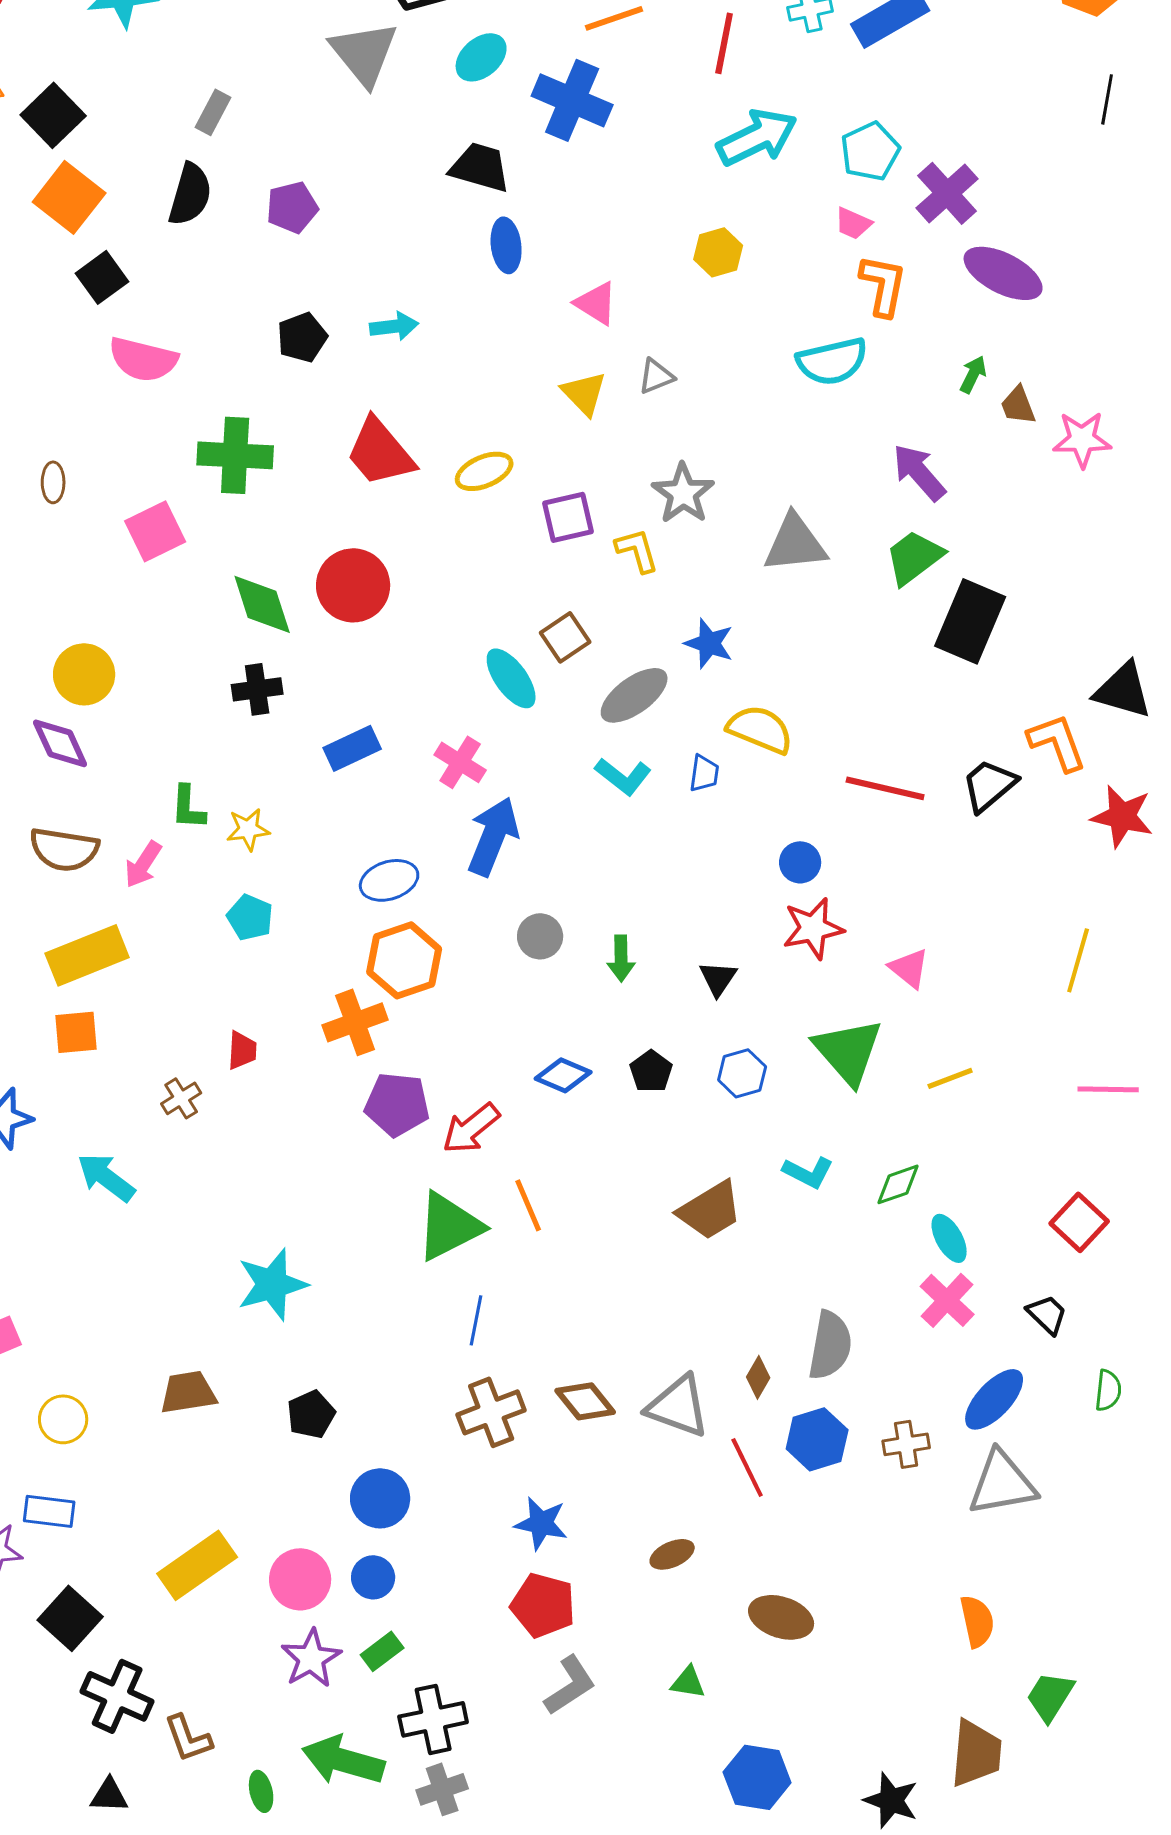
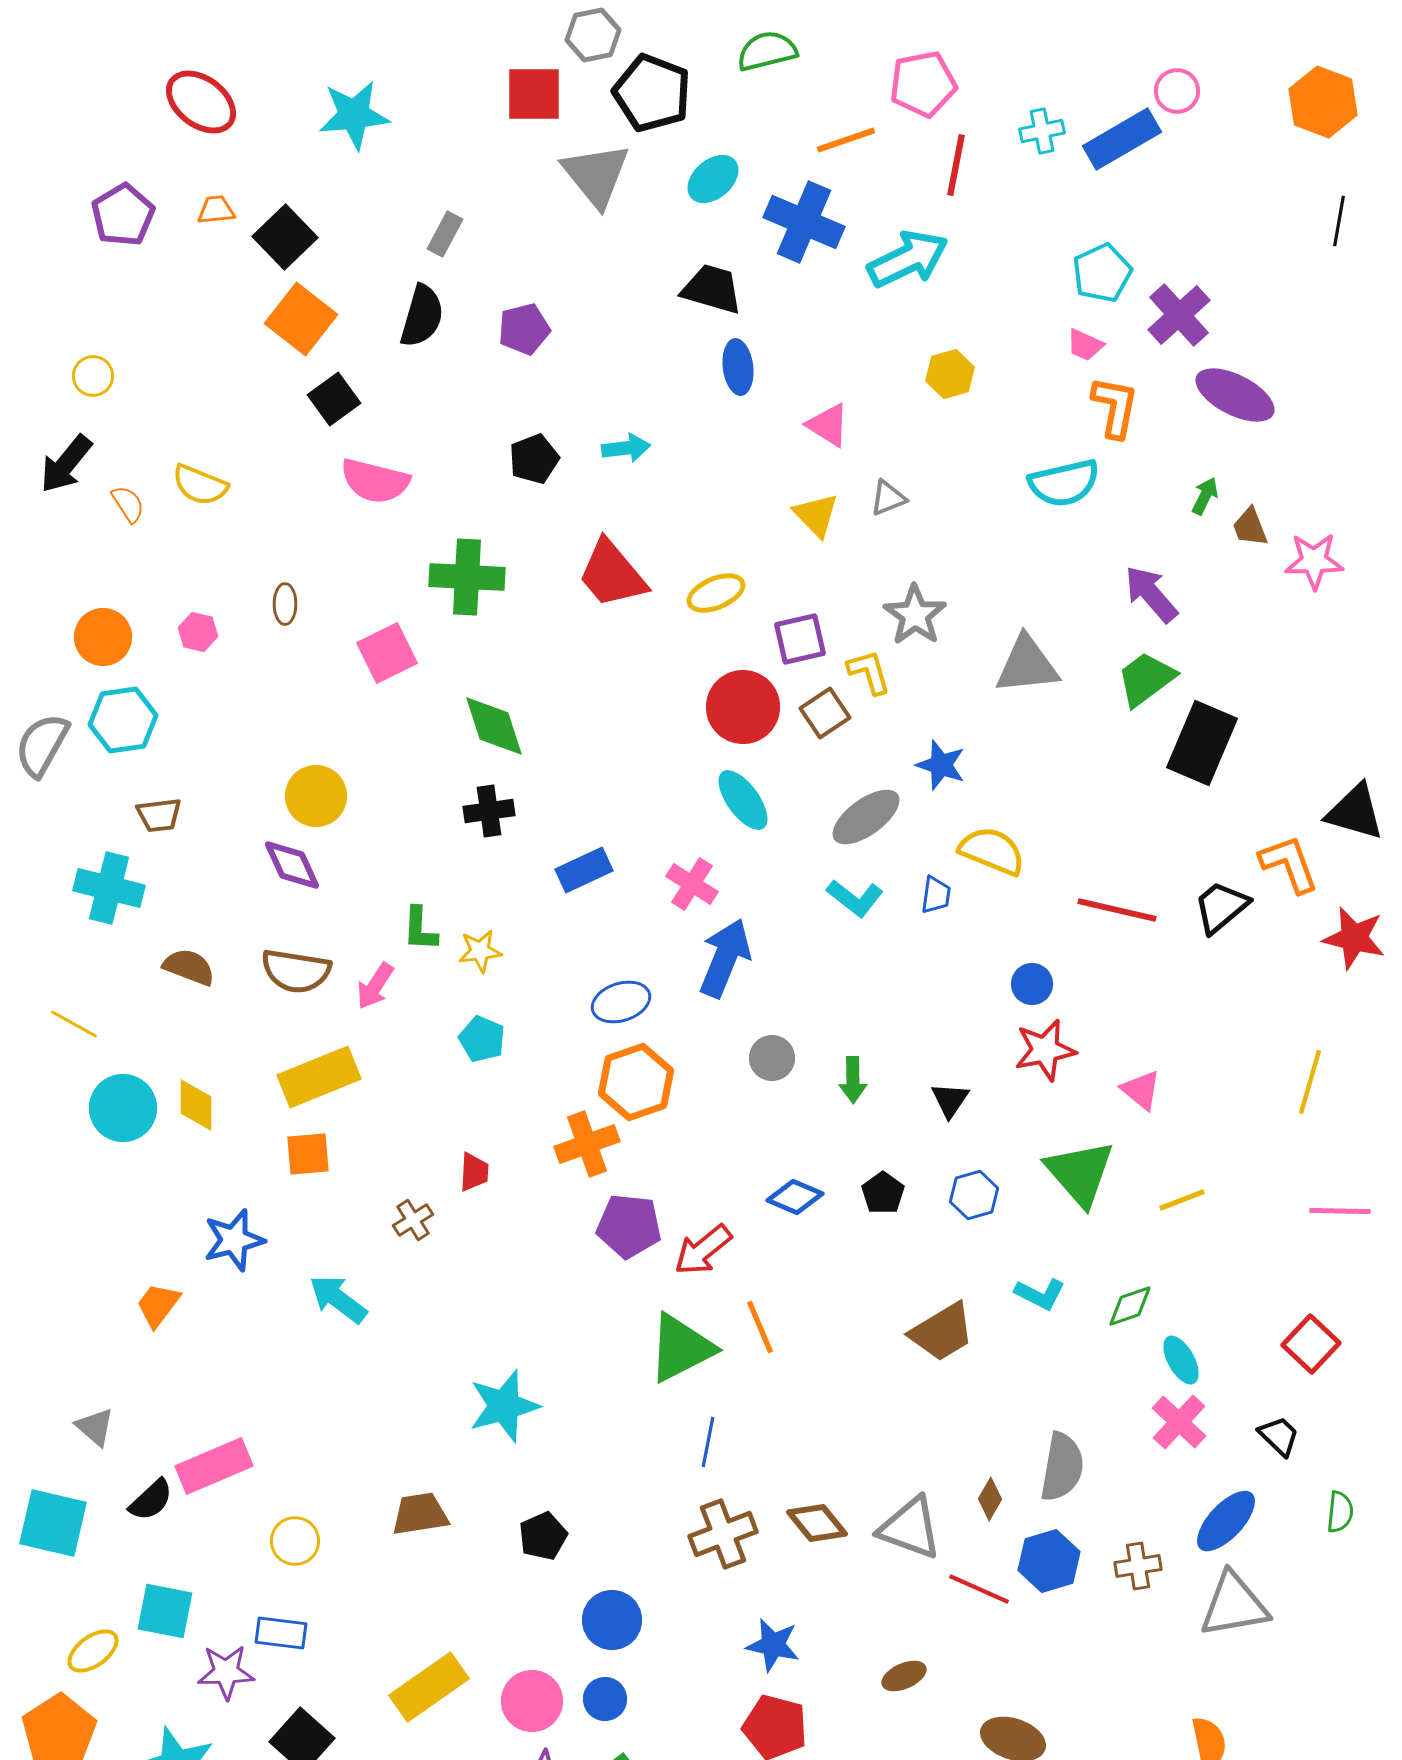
cyan arrow: (757, 137) -> (908, 259), moved
red circle: (353, 585) -> (743, 707), moved
brown square: (565, 637) -> (825, 713), moved
red line: (747, 1467) -> (979, 1589), turned -40

